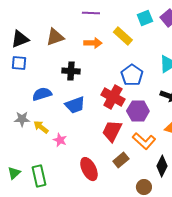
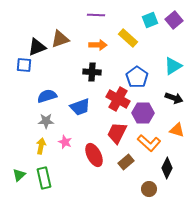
black triangle: (20, 39) -> (37, 47), moved
black cross: (71, 71) -> (92, 72), moved
gray star: (22, 119) -> (46, 121), moved
yellow arrow: (41, 127) -> (41, 146), moved, turned 63
red ellipse: (89, 169) -> (94, 155), moved

